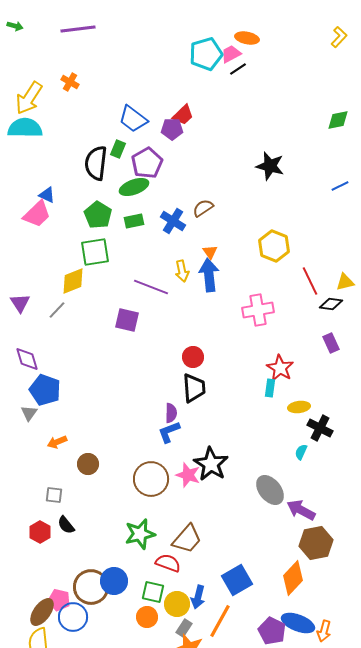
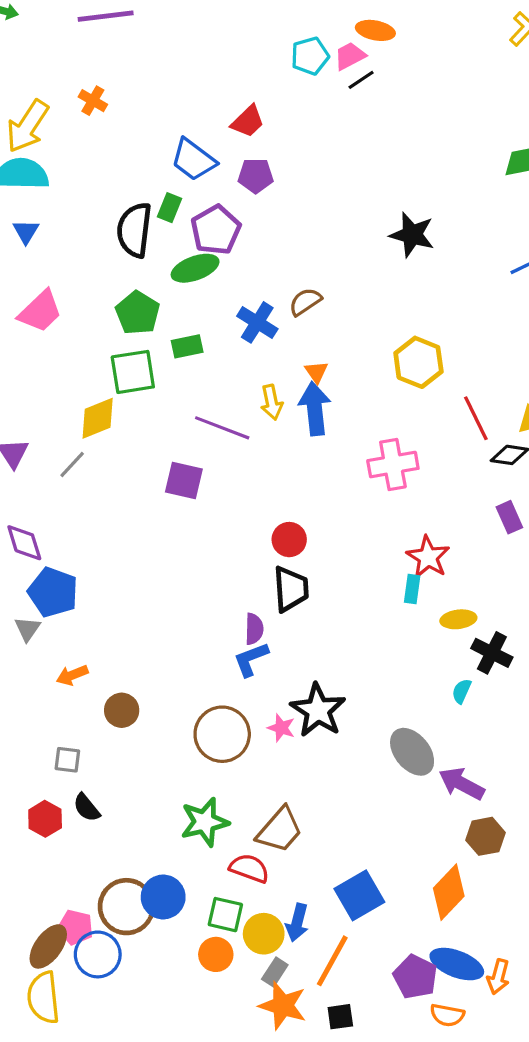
cyan pentagon: (206, 54) -> (310, 56), size x0.7
red trapezoid: (183, 115) -> (248, 121), moved
blue triangle: (47, 195) -> (26, 232), moved, turned 36
green rectangle: (134, 221) -> (187, 346), moved
pink star: (188, 475) -> (281, 728), size x0.7
brown hexagon: (316, 543) -> (486, 836), size x0.7

